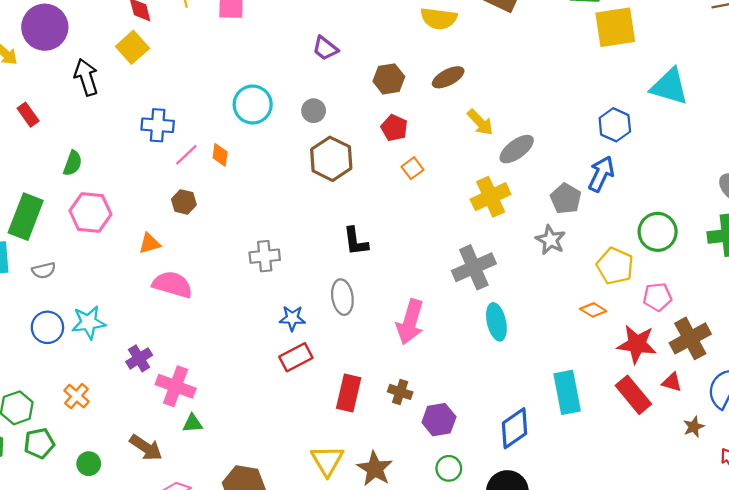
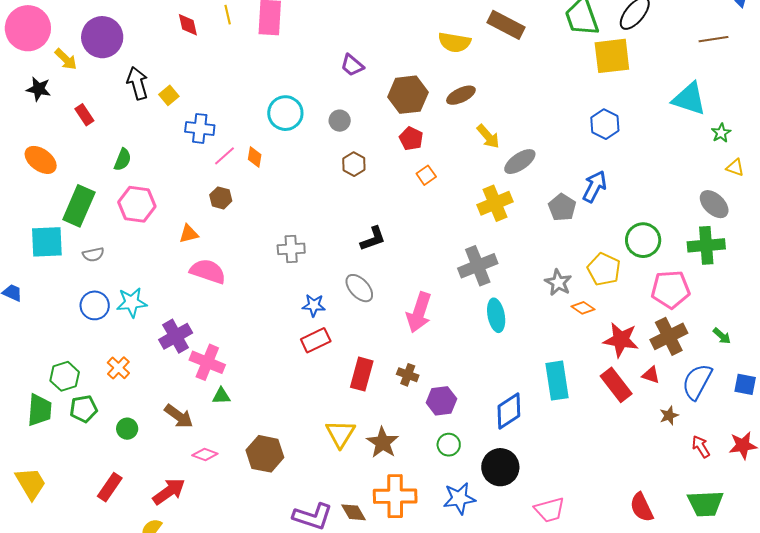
yellow square: (132, 47) -> (169, 95), moved, size x0.7
brown hexagon: (389, 79) -> (408, 95), size x1.4
cyan triangle: (669, 87) -> (689, 99), moved
blue hexagon: (615, 125) -> (605, 124), moved
brown hexagon: (331, 159) -> (354, 164), size x0.6
gray star: (551, 240) -> (558, 283), moved
black L-shape: (356, 241) -> (373, 239), turned -104
gray ellipse: (342, 297) -> (359, 288), turned -36
pink pentagon: (657, 297) -> (670, 289), moved, size x1.5
purple cross: (139, 358) -> (176, 336), size x1.4

